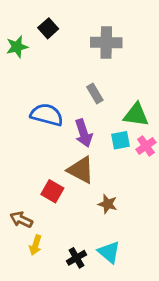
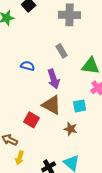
blue semicircle: (47, 115) -> (28, 66), size x0.6
cyan square: (120, 140) -> (80, 106), moved

